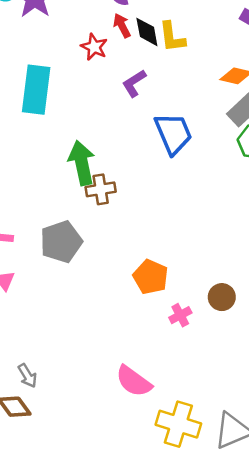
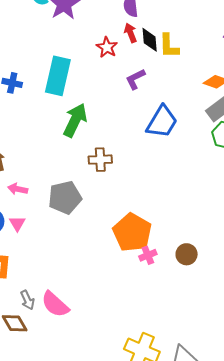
blue trapezoid: (173, 133) -> (162, 122), turned 48
green arrow: (82, 163) -> (75, 120), moved, turned 32
orange pentagon: (151, 277) -> (132, 233), size x1.4
pink cross: (180, 315) -> (148, 255), moved
pink semicircle: (134, 381) -> (55, 304), moved

